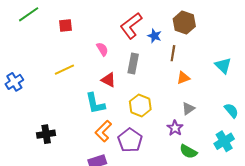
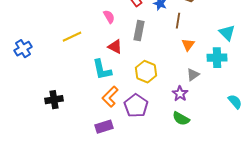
orange triangle: (183, 78) -> (188, 45), turned -32
cyan semicircle: (231, 111) -> (235, 102), moved
cyan cross: (224, 141) -> (217, 58), moved, turned 30
green semicircle: (188, 152) -> (181, 119), moved

